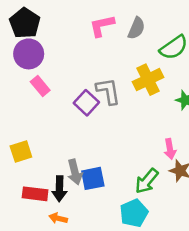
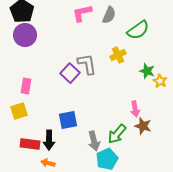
yellow cross: (148, 80) -> (118, 55), size x0.7
pink rectangle: (40, 86) -> (26, 86), moved, turned 49
gray arrow: (75, 172) -> (94, 141), moved
blue square: (93, 178) -> (68, 120), moved

